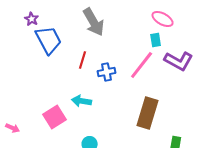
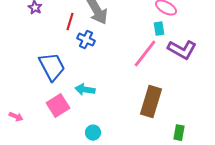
blue trapezoid: (49, 40) -> (52, 67), moved
red line: (83, 60) -> (70, 22), moved
blue cross: (107, 72) -> (86, 40), moved, turned 36

